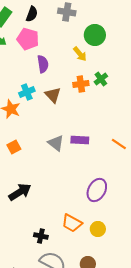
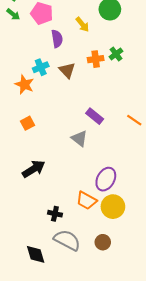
yellow arrow: (80, 54) -> (82, 24), moved
purple rectangle: (80, 140) -> (95, 116), turned 36
gray triangle: (56, 143) -> (79, 138), moved
purple ellipse: (97, 190) -> (106, 179), moved
yellow circle: (98, 229) -> (113, 207), size x1.5

